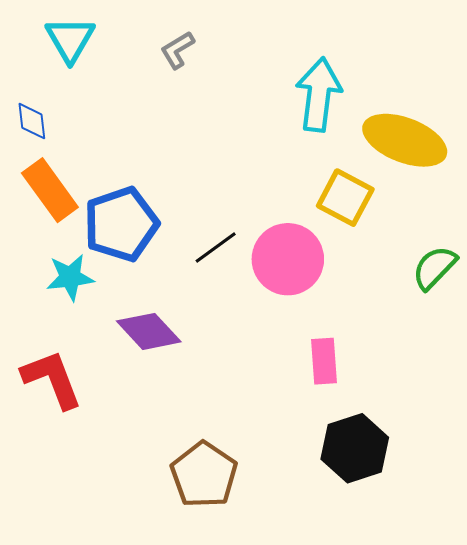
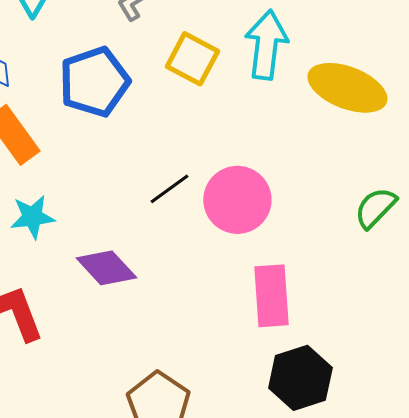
yellow square: (345, 198) -> (192, 59), moved
blue pentagon: (121, 224) -> (94, 82), moved
pink rectangle: (324, 361) -> (271, 296), size x1.4

